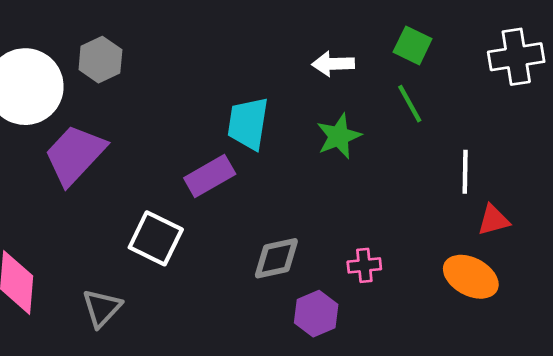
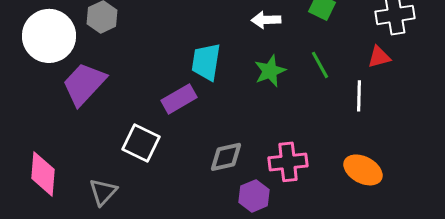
green line: (410, 104) -> (320, 65), moved
red triangle: (493, 220) -> (379, 57), moved
pink cross: (364, 265) -> (288, 162), size x1.6

